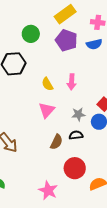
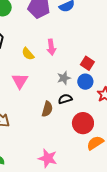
pink triangle: (47, 110) -> (20, 81), moved
red circle: (75, 168) -> (83, 123), moved

